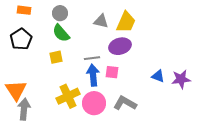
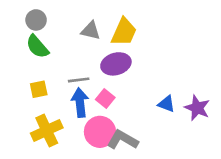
yellow square: (56, 57) -> (39, 89), moved
pink square: (112, 72) -> (105, 99), turned 32
purple star: (181, 79) -> (197, 108), turned 30
pink circle: (94, 103) -> (100, 132), moved

